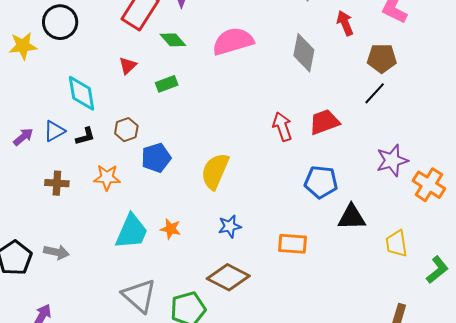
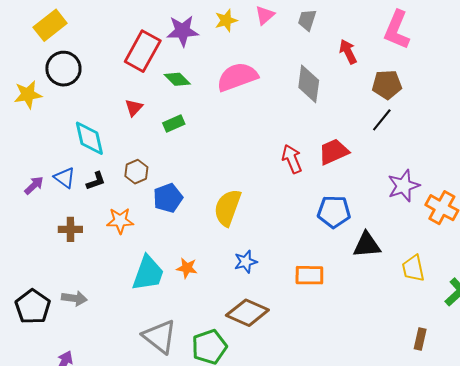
blue triangle: (54, 131) -> (65, 178), turned -50

